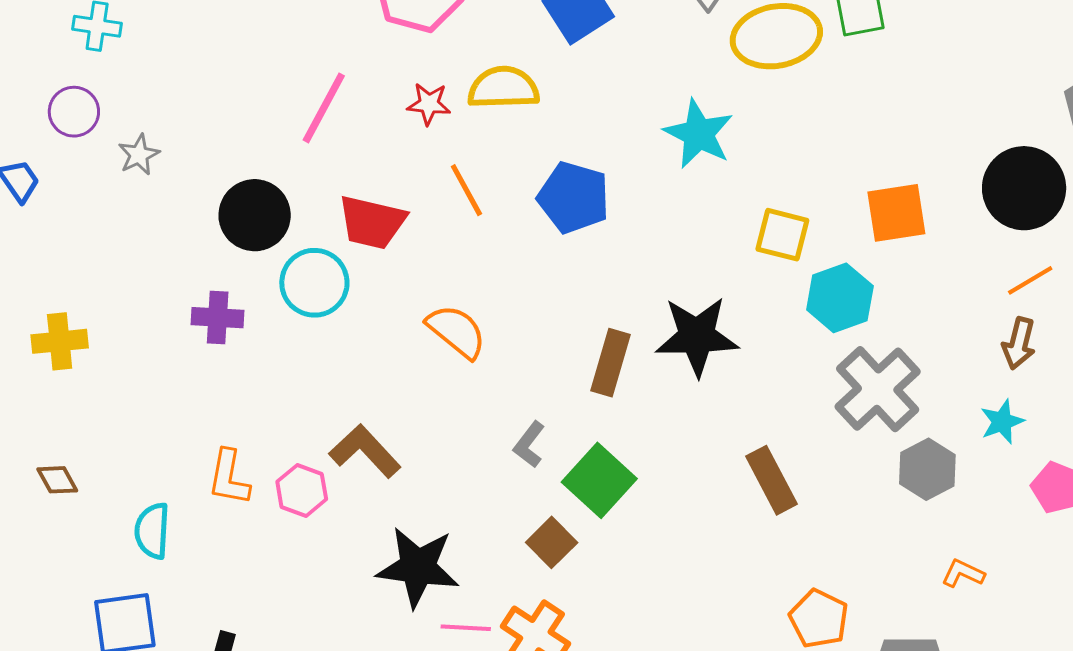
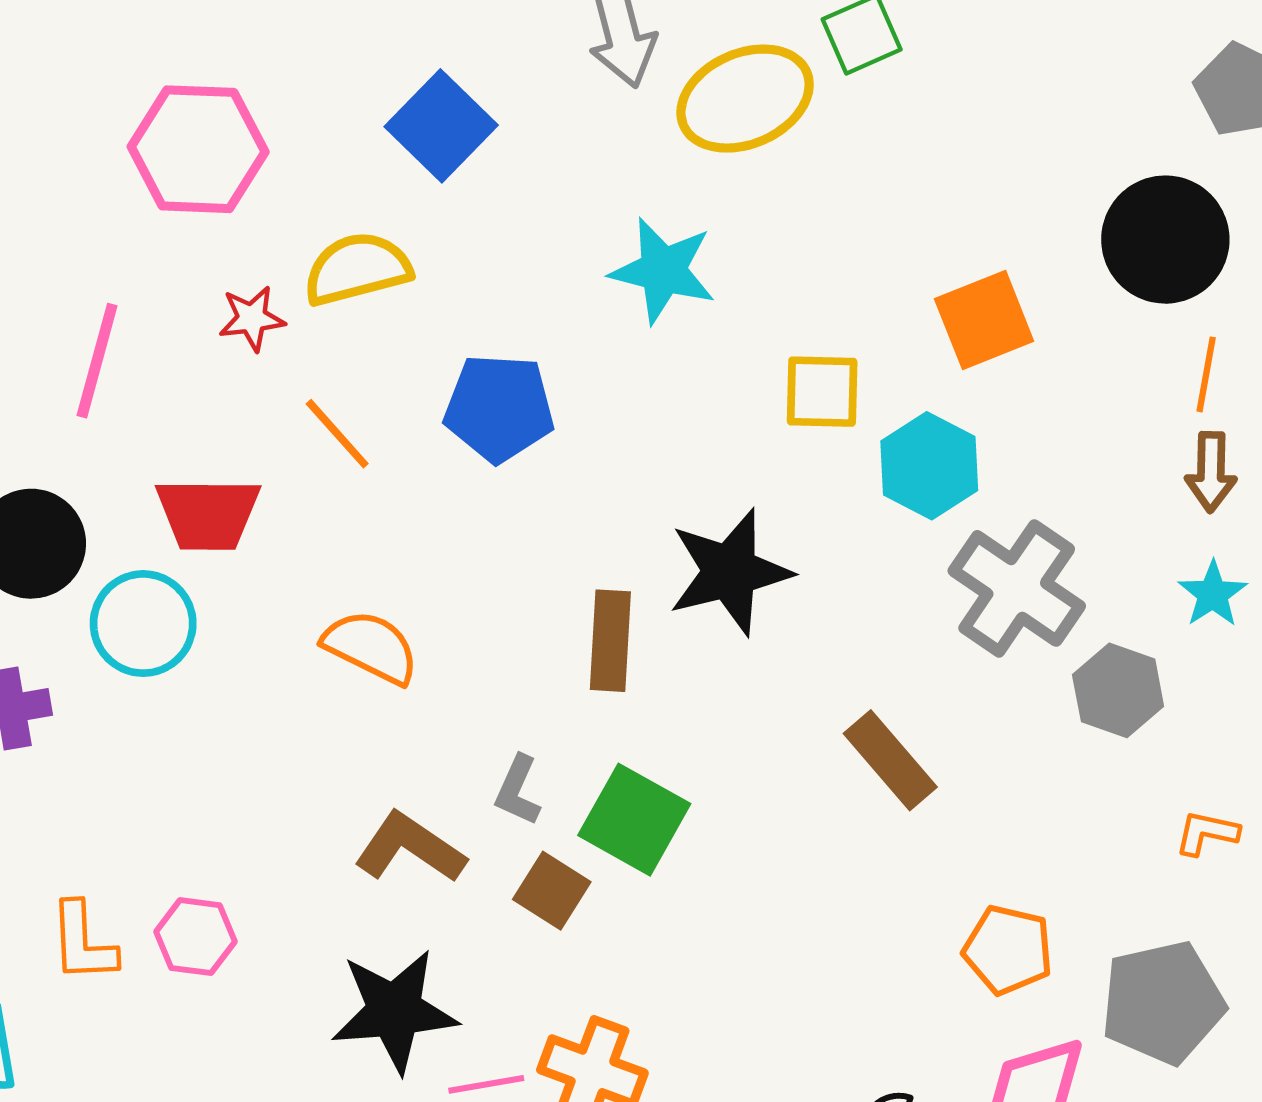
orange line: (1030, 280) -> (1206, 374), turned -36
brown L-shape: (365, 451) -> (410, 848), moved
brown square: (552, 542) -> (552, 891), moved

